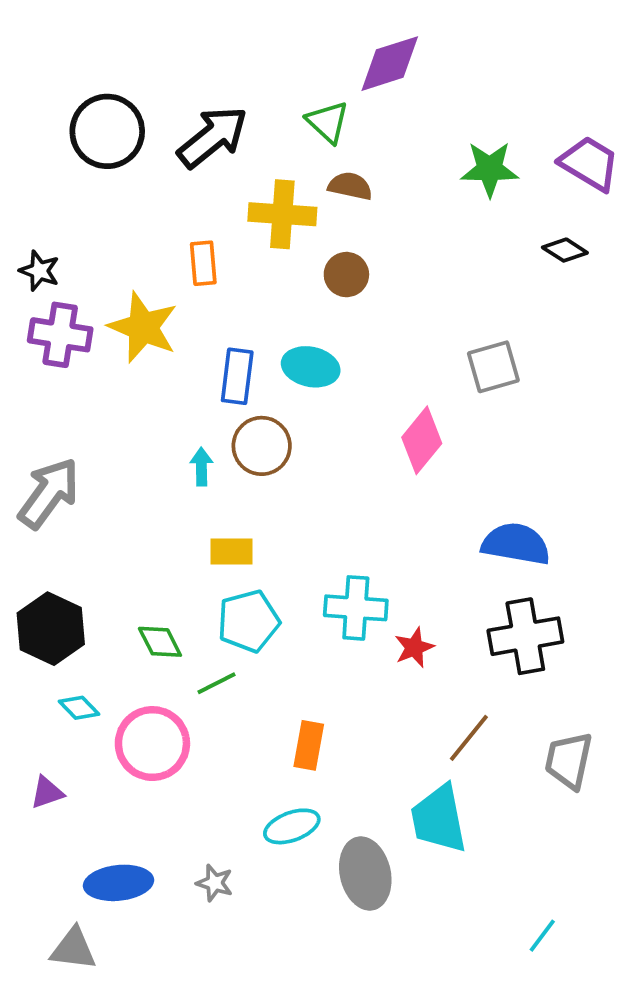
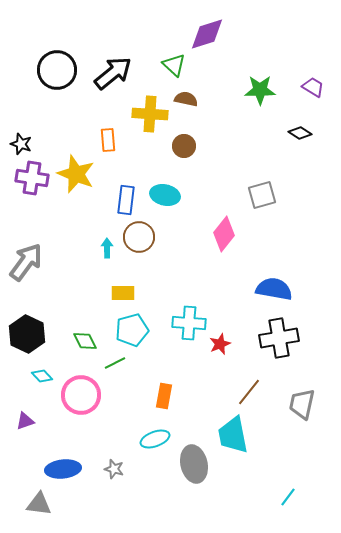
purple trapezoid: (589, 163) -> (313, 87), size x0.7

